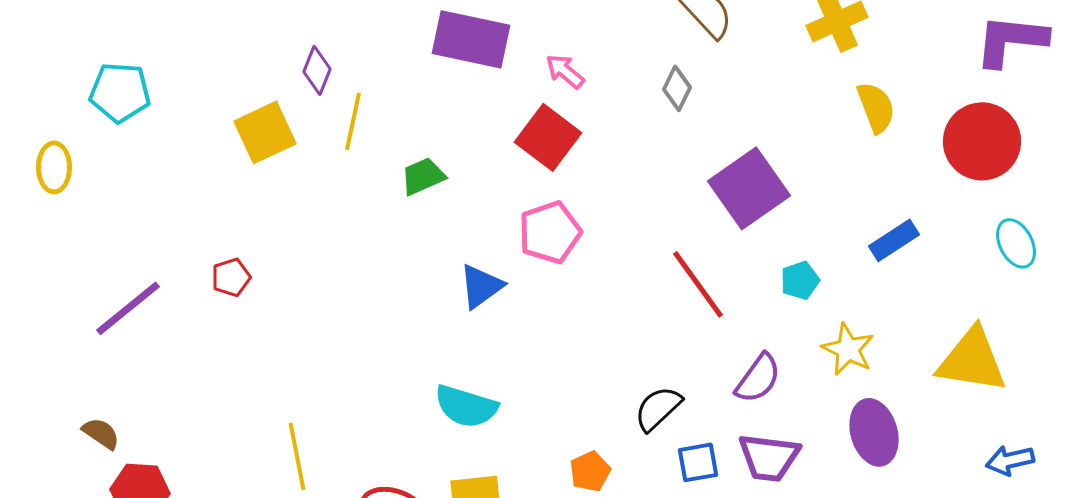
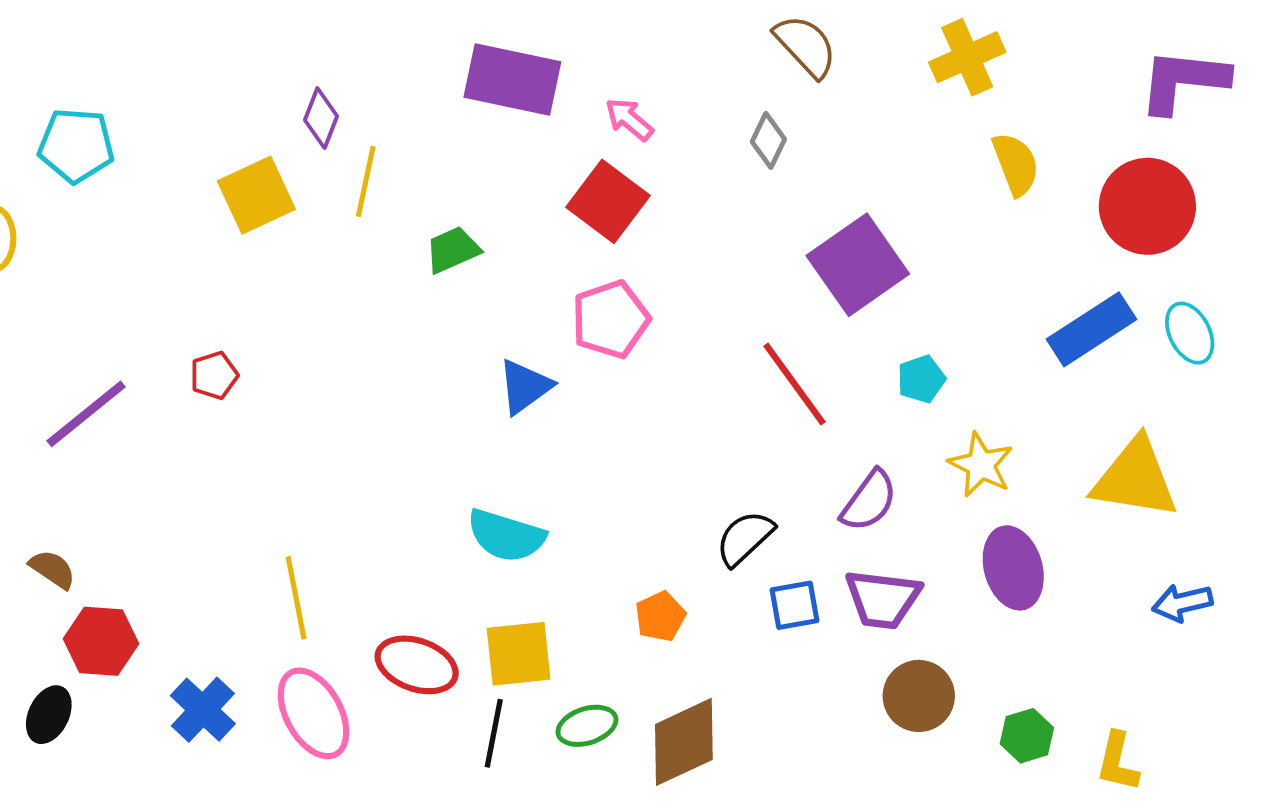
blue rectangle: (894, 240) -> (1091, 329), moved, size x1.4

